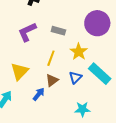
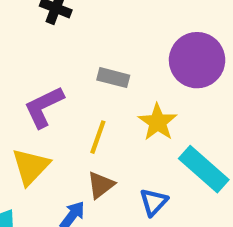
purple L-shape: (27, 32) -> (44, 107), moved
blue triangle: (75, 77) -> (154, 202), moved

